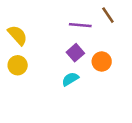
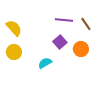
brown line: (108, 15) -> (86, 24), moved
cyan semicircle: (70, 79) -> (45, 63), moved

